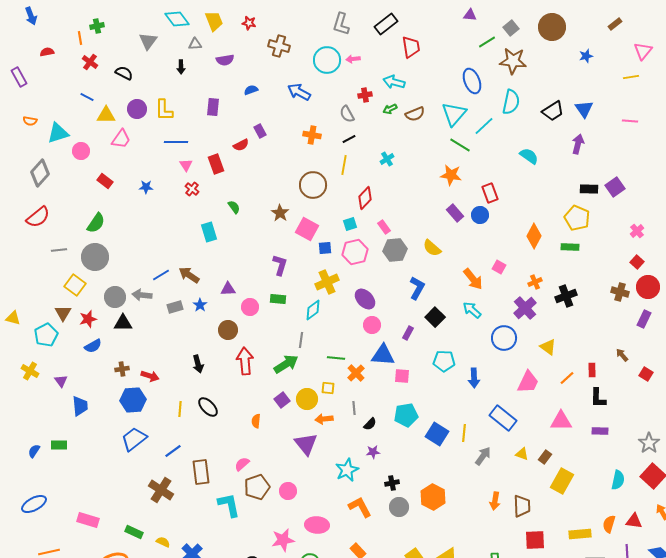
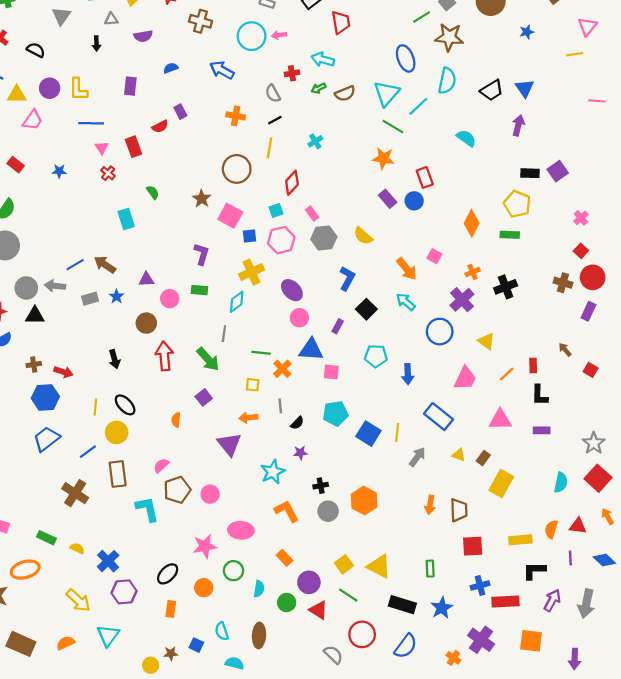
pink line: (630, 121) -> (597, 101), moved
green arrow: (286, 364) -> (208, 359), turned 80
yellow circle: (307, 399) -> (117, 433), moved

